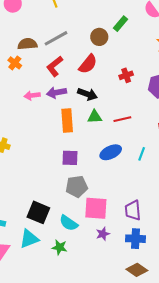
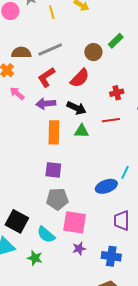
pink arrow: (32, 95) -> (17, 93), moved, turned 42
red line: (122, 119) -> (111, 120), moved
blue ellipse: (111, 152) -> (106, 186), moved
purple trapezoid: (133, 210) -> (122, 221), moved

